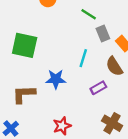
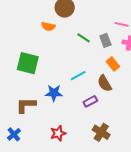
gray rectangle: (103, 33) -> (105, 40), moved
cyan line: (83, 58) -> (78, 76), turned 42

